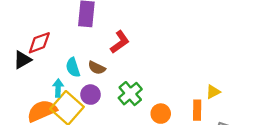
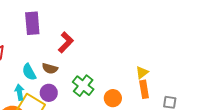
yellow triangle: (213, 92) -> (142, 72), moved

